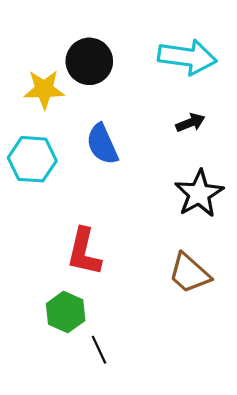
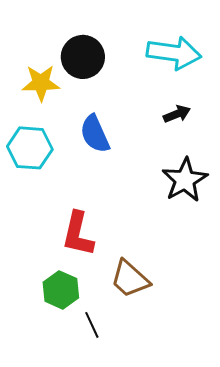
brown trapezoid: (189, 273) -> (130, 279), moved

